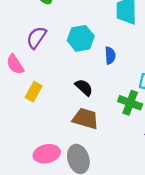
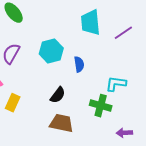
black semicircle: (84, 87) -> (58, 95), turned 90

